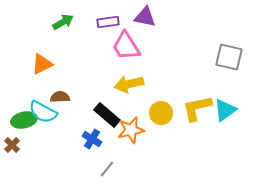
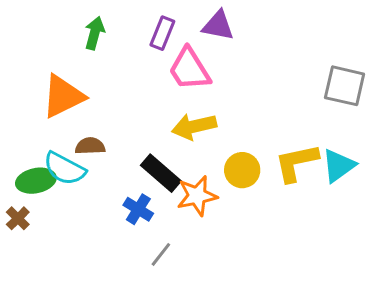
green arrow: (63, 22) -> (95, 33), turned -45
purple rectangle: (108, 22) -> (162, 33), turned -60
orange triangle: (42, 64) -> (63, 96), size x1.4

